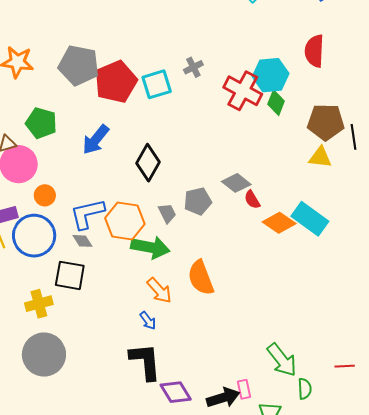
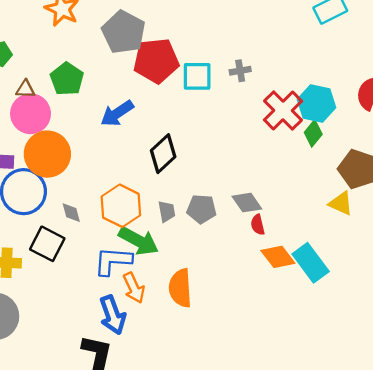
orange circle: (45, 195) -> (47, 154), size x2.0
blue L-shape: (87, 214) -> (113, 261), moved
blue arrow: (148, 321) -> (113, 315), size x1.8

